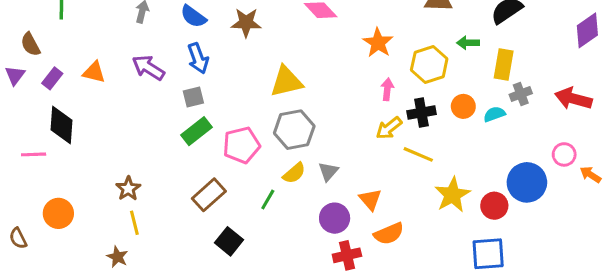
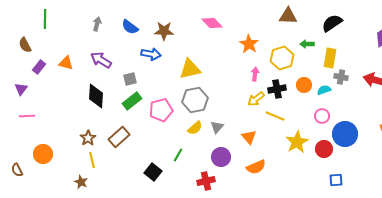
blue arrow: (198, 58) -> (151, 54), moved, turned -60
purple triangle: (15, 75) -> (21, 89), moved
gray cross: (521, 94) -> (341, 77), turned 32
black diamond: (61, 125) -> (96, 96), moved
pink circle: (564, 154) -> (322, 116), moved
brown rectangle: (209, 195) -> (119, 137), moved
green line: (268, 199) -> (178, 155), moved
orange triangle: (370, 199) -> (249, 137), moved
blue square: (488, 254) -> (336, 180), moved, size x0.6
red cross: (347, 255) -> (206, 181), moved

